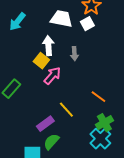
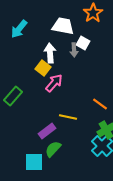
white square: (87, 24) -> (83, 43), moved, turned -32
gray arrow: (74, 54) -> (74, 50), moved
yellow line: (66, 110) -> (68, 117), turned -36

